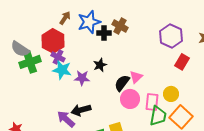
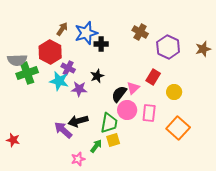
brown cross: (120, 26) -> (140, 32), moved
gray semicircle: (20, 49) -> (17, 60), turned -36
purple cross: (58, 57) -> (68, 68), moved
red rectangle: (182, 62) -> (153, 77), moved
yellow circle: (171, 94) -> (174, 92), moved
green trapezoid: (158, 116) -> (109, 123), moved

